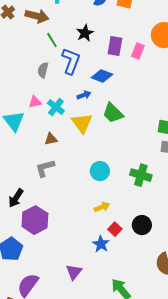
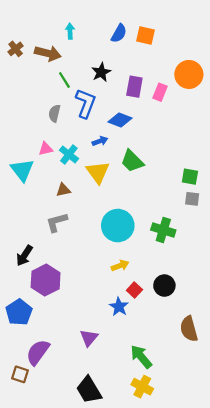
cyan circle: (100, 171) -> (118, 226), size x1.5

